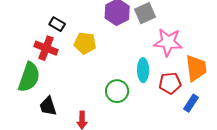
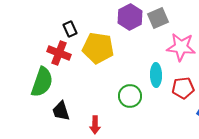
black rectangle: (57, 24) -> (70, 29), turned 35
yellow pentagon: (85, 43) -> (98, 48), size x1.4

